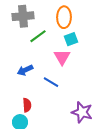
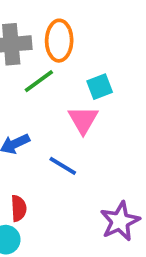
orange ellipse: (64, 17) -> (59, 41), moved
purple star: (82, 112) -> (120, 221), turned 30

